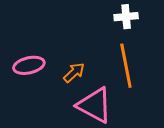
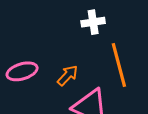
white cross: (126, 17) -> (93, 22), moved

